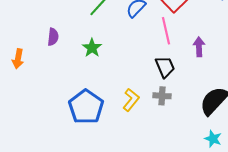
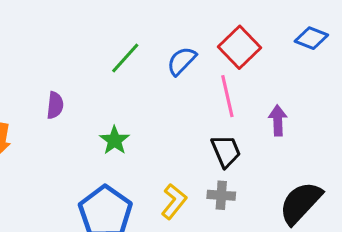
green star: (92, 48) -> (115, 140), moved

